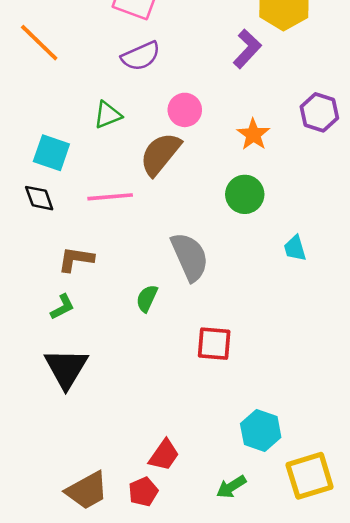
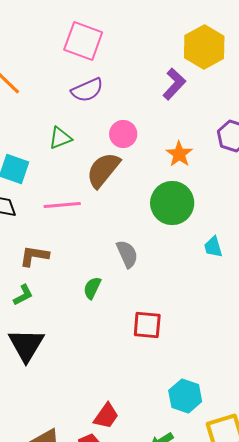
green circle: (245, 194) -> (172, 203), size x1.4
gray semicircle: (190, 257) -> (127, 254), size x0.7

